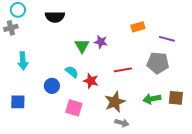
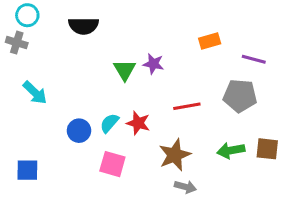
gray cross: (11, 28) -> (17, 43), turned 32
cyan arrow: (23, 61) -> (35, 93), turned -42
cyan semicircle: (72, 72) -> (109, 123), moved, turned -88
blue square: (18, 102) -> (27, 170), moved

